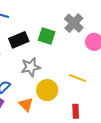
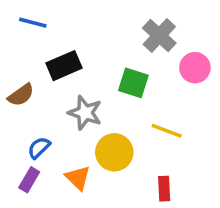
green square: (47, 36) -> (133, 83), moved
gray star: (31, 67) -> (85, 113), turned 30

